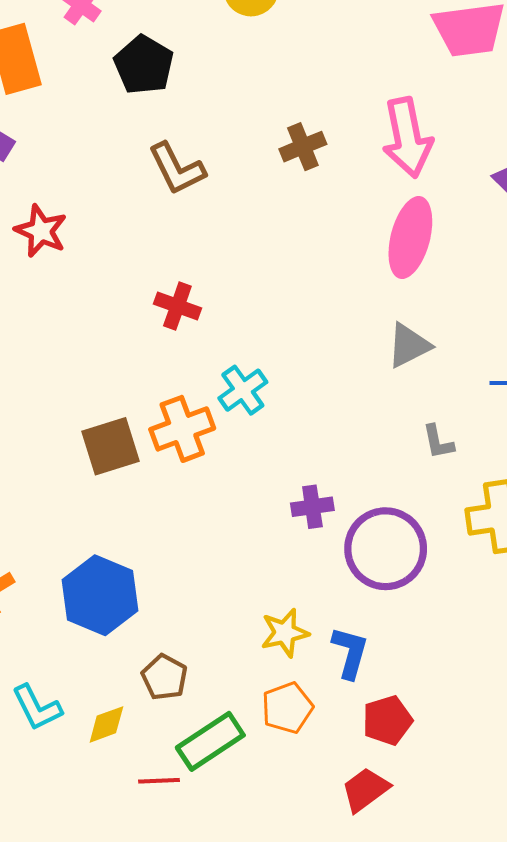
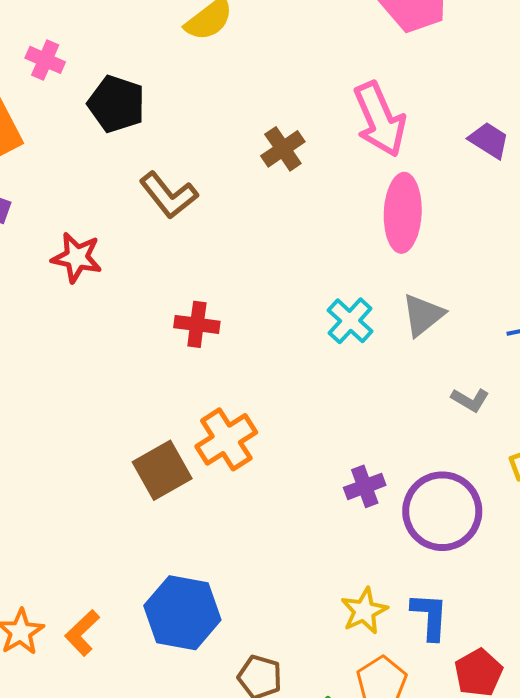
red star: (41, 231) -> (77, 257), moved
cyan cross: (243, 390) -> (350, 321), moved
gray L-shape: (438, 442) -> (470, 400), turned -36

